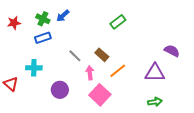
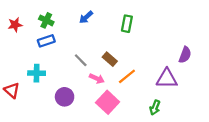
blue arrow: (63, 16) -> (86, 17), moved
green rectangle: (118, 22) -> (127, 24), turned -42
purple semicircle: (172, 51) -> (185, 55), turned 84
pink arrow: (90, 73) -> (97, 79), turned 120
green arrow: (155, 102) -> (155, 108), moved, turned 120

